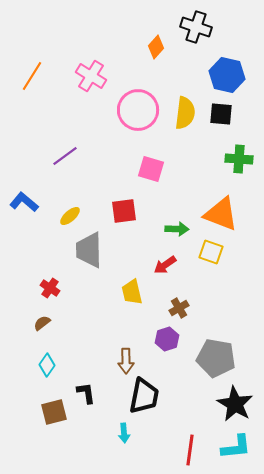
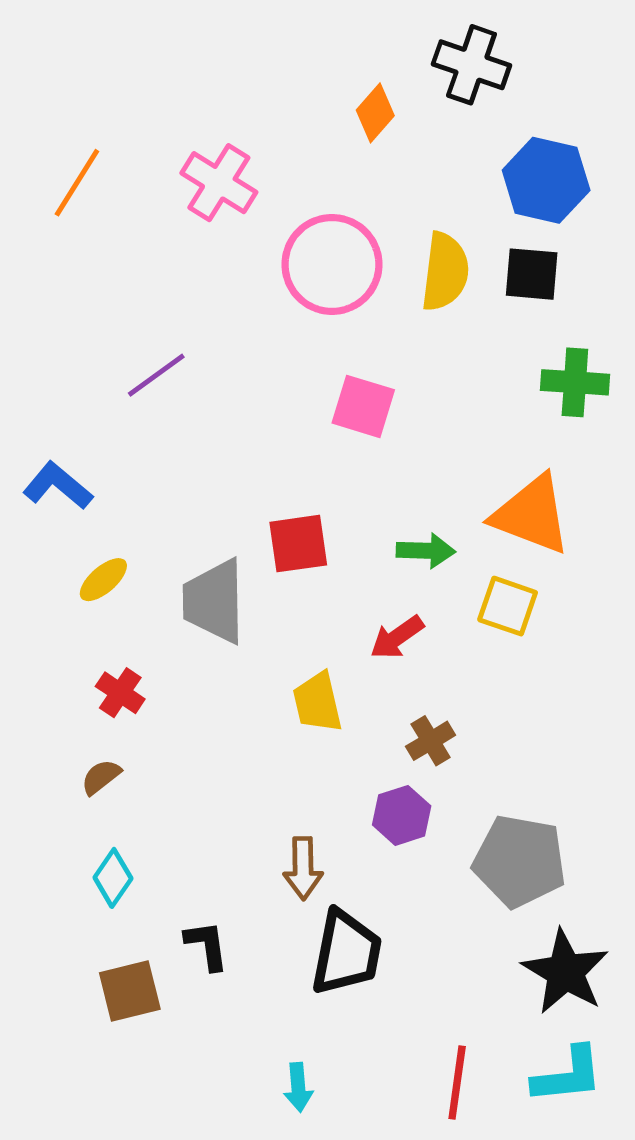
red square: (124, 211) -> (298, 544), moved
yellow ellipse: (70, 216) -> (103, 580), moved
cyan arrow: (124, 433) -> (298, 1087), moved

